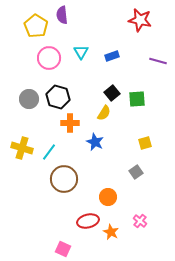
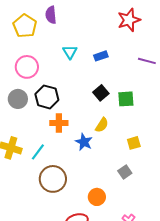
red star: (140, 20) -> (129, 20), turned -30
pink circle: (49, 58) -> (27, 67), moved
yellow semicircle: (104, 113) -> (102, 125), moved

